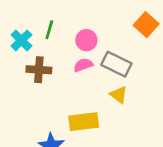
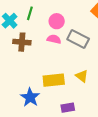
pink semicircle: (83, 65) -> (54, 39), turned 32
yellow triangle: (119, 95) -> (82, 76), moved

